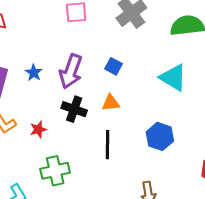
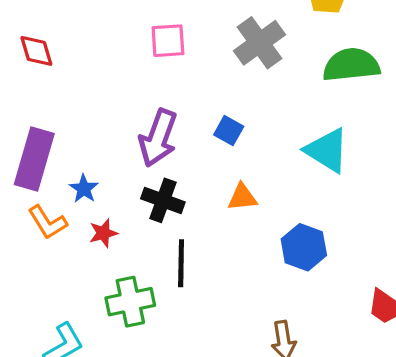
blue star: (34, 73) -> (84, 189), moved
orange triangle: (111, 103) -> (242, 197), moved
black line: (107, 145) -> (181, 263), moved

